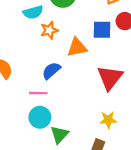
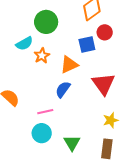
blue semicircle: (51, 71) -> (63, 89), moved
cyan circle: (40, 117) -> (42, 133), moved

